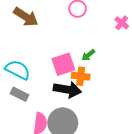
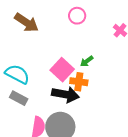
pink square: (63, 64) -> (62, 70), turned -30

